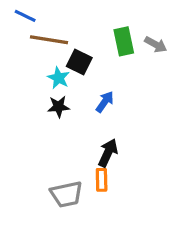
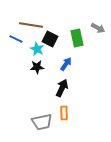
blue line: (25, 16) -> (16, 39), moved
green rectangle: (124, 41) -> (77, 38), moved
black arrow: (108, 153) -> (62, 88), moved

